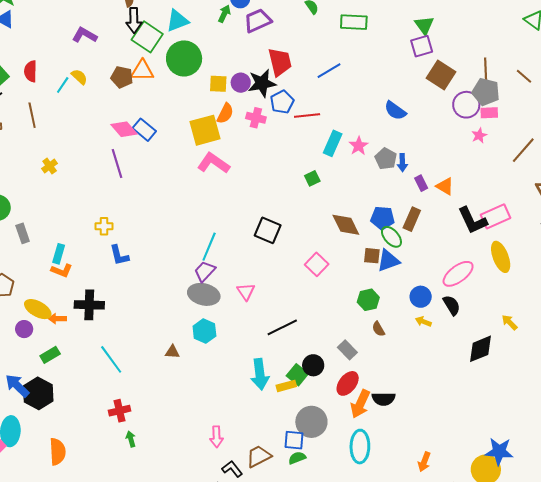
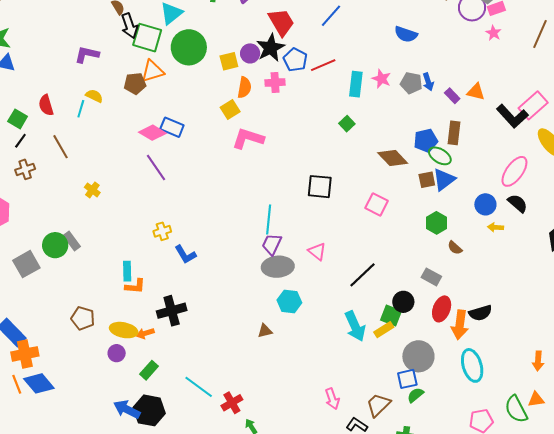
yellow square: (205, 130) -> (230, 110), size x0.6
gray rectangle: (23, 233) -> (72, 241), moved
cyan line: (111, 359) -> (199, 387), moved

